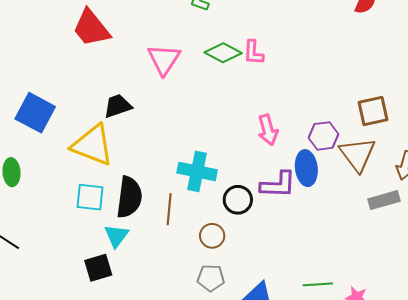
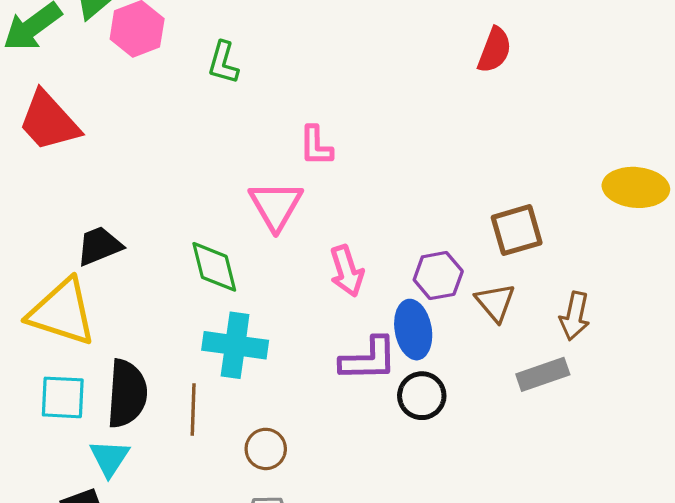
green diamond: (223, 53) -> (214, 267), moved, turned 51
pink triangle: (164, 59) -> (276, 205), moved
brown triangle: (357, 154) -> (495, 302), size x0.7
black circle: (238, 200) -> (422, 396), moved

